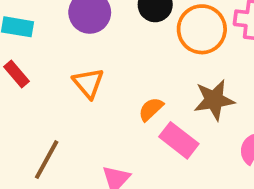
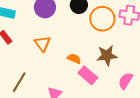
orange semicircle: (151, 109) -> (74, 59), turned 64

